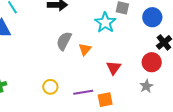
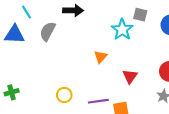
gray semicircle: (64, 41) -> (48, 31), moved

